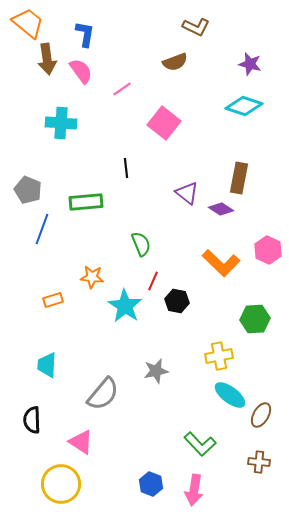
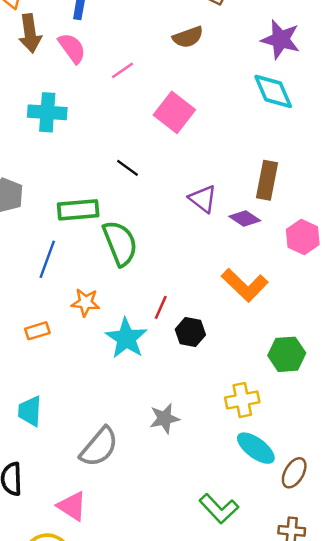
purple star: (250, 64) -> (281, 40), size x1.4
cyan diamond: (244, 106) -> (273, 91), turned 48
black line: (126, 168) -> (127, 168), turned -48
blue line: (42, 229) -> (47, 259), moved
green semicircle: (141, 244) -> (120, 243), moved, size x1.5
pink hexagon: (268, 250) -> (303, 237), moved

